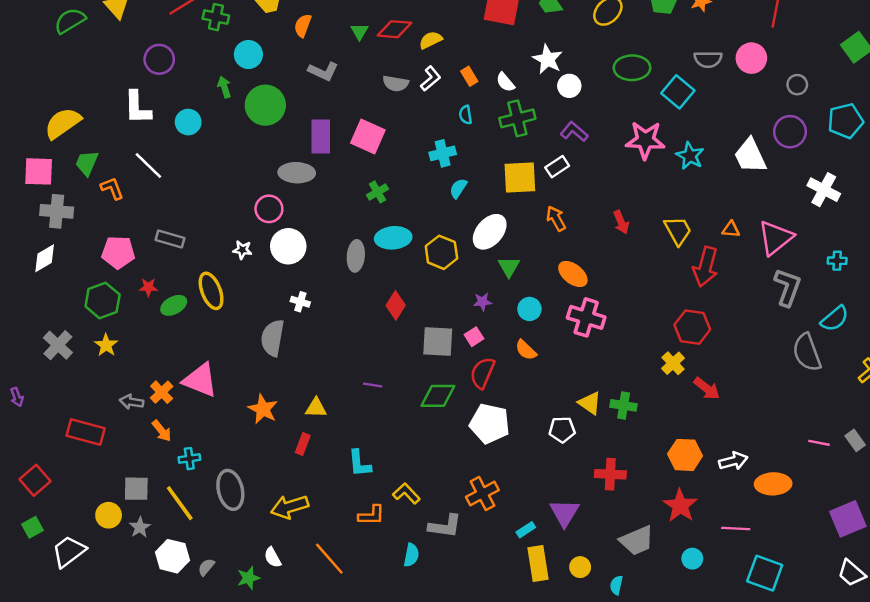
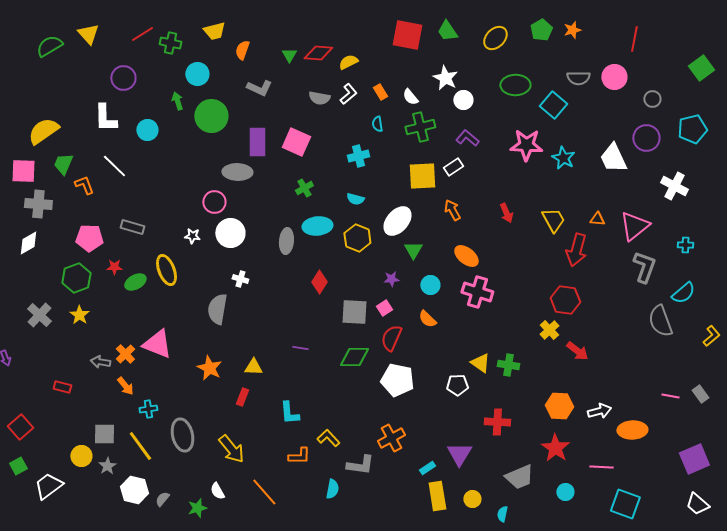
cyan semicircle: (458, 188) -> (355, 199), moved, turned -108
red rectangle: (86, 432) -> (62, 387), size x0.6
yellow arrow: (289, 507) -> (231, 449), turned -112

